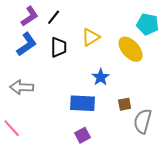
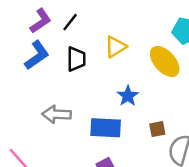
gray arrow: (22, 87) -> (57, 114), moved

